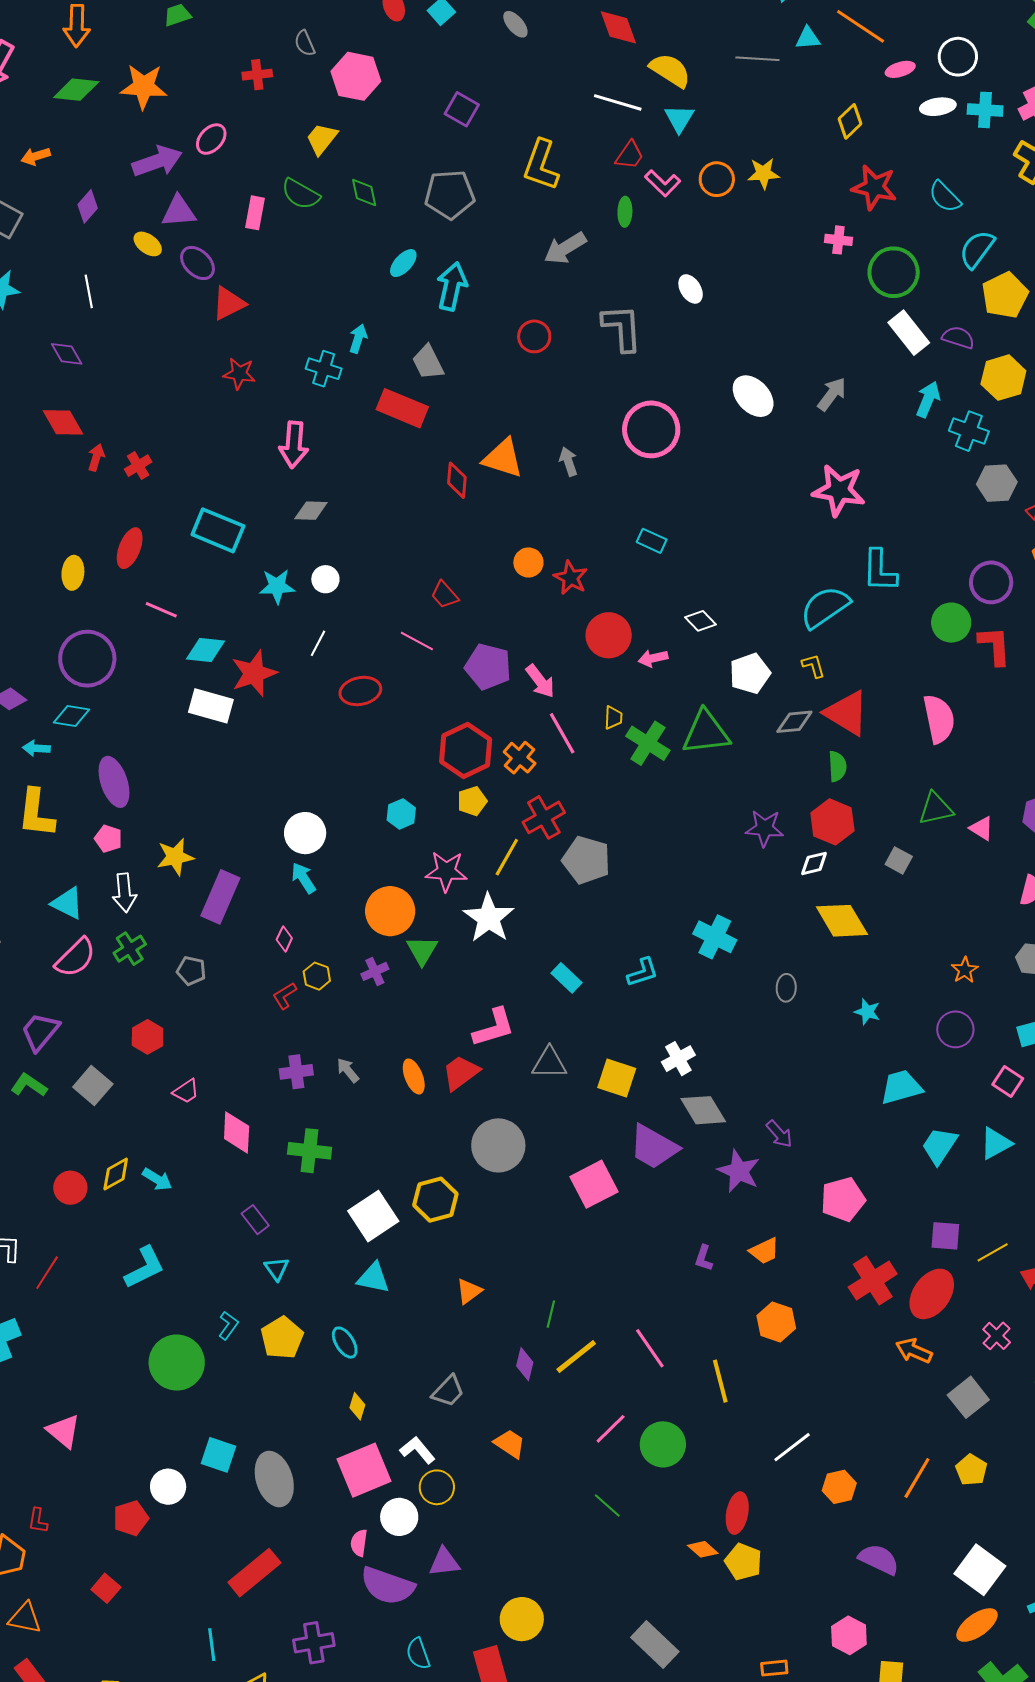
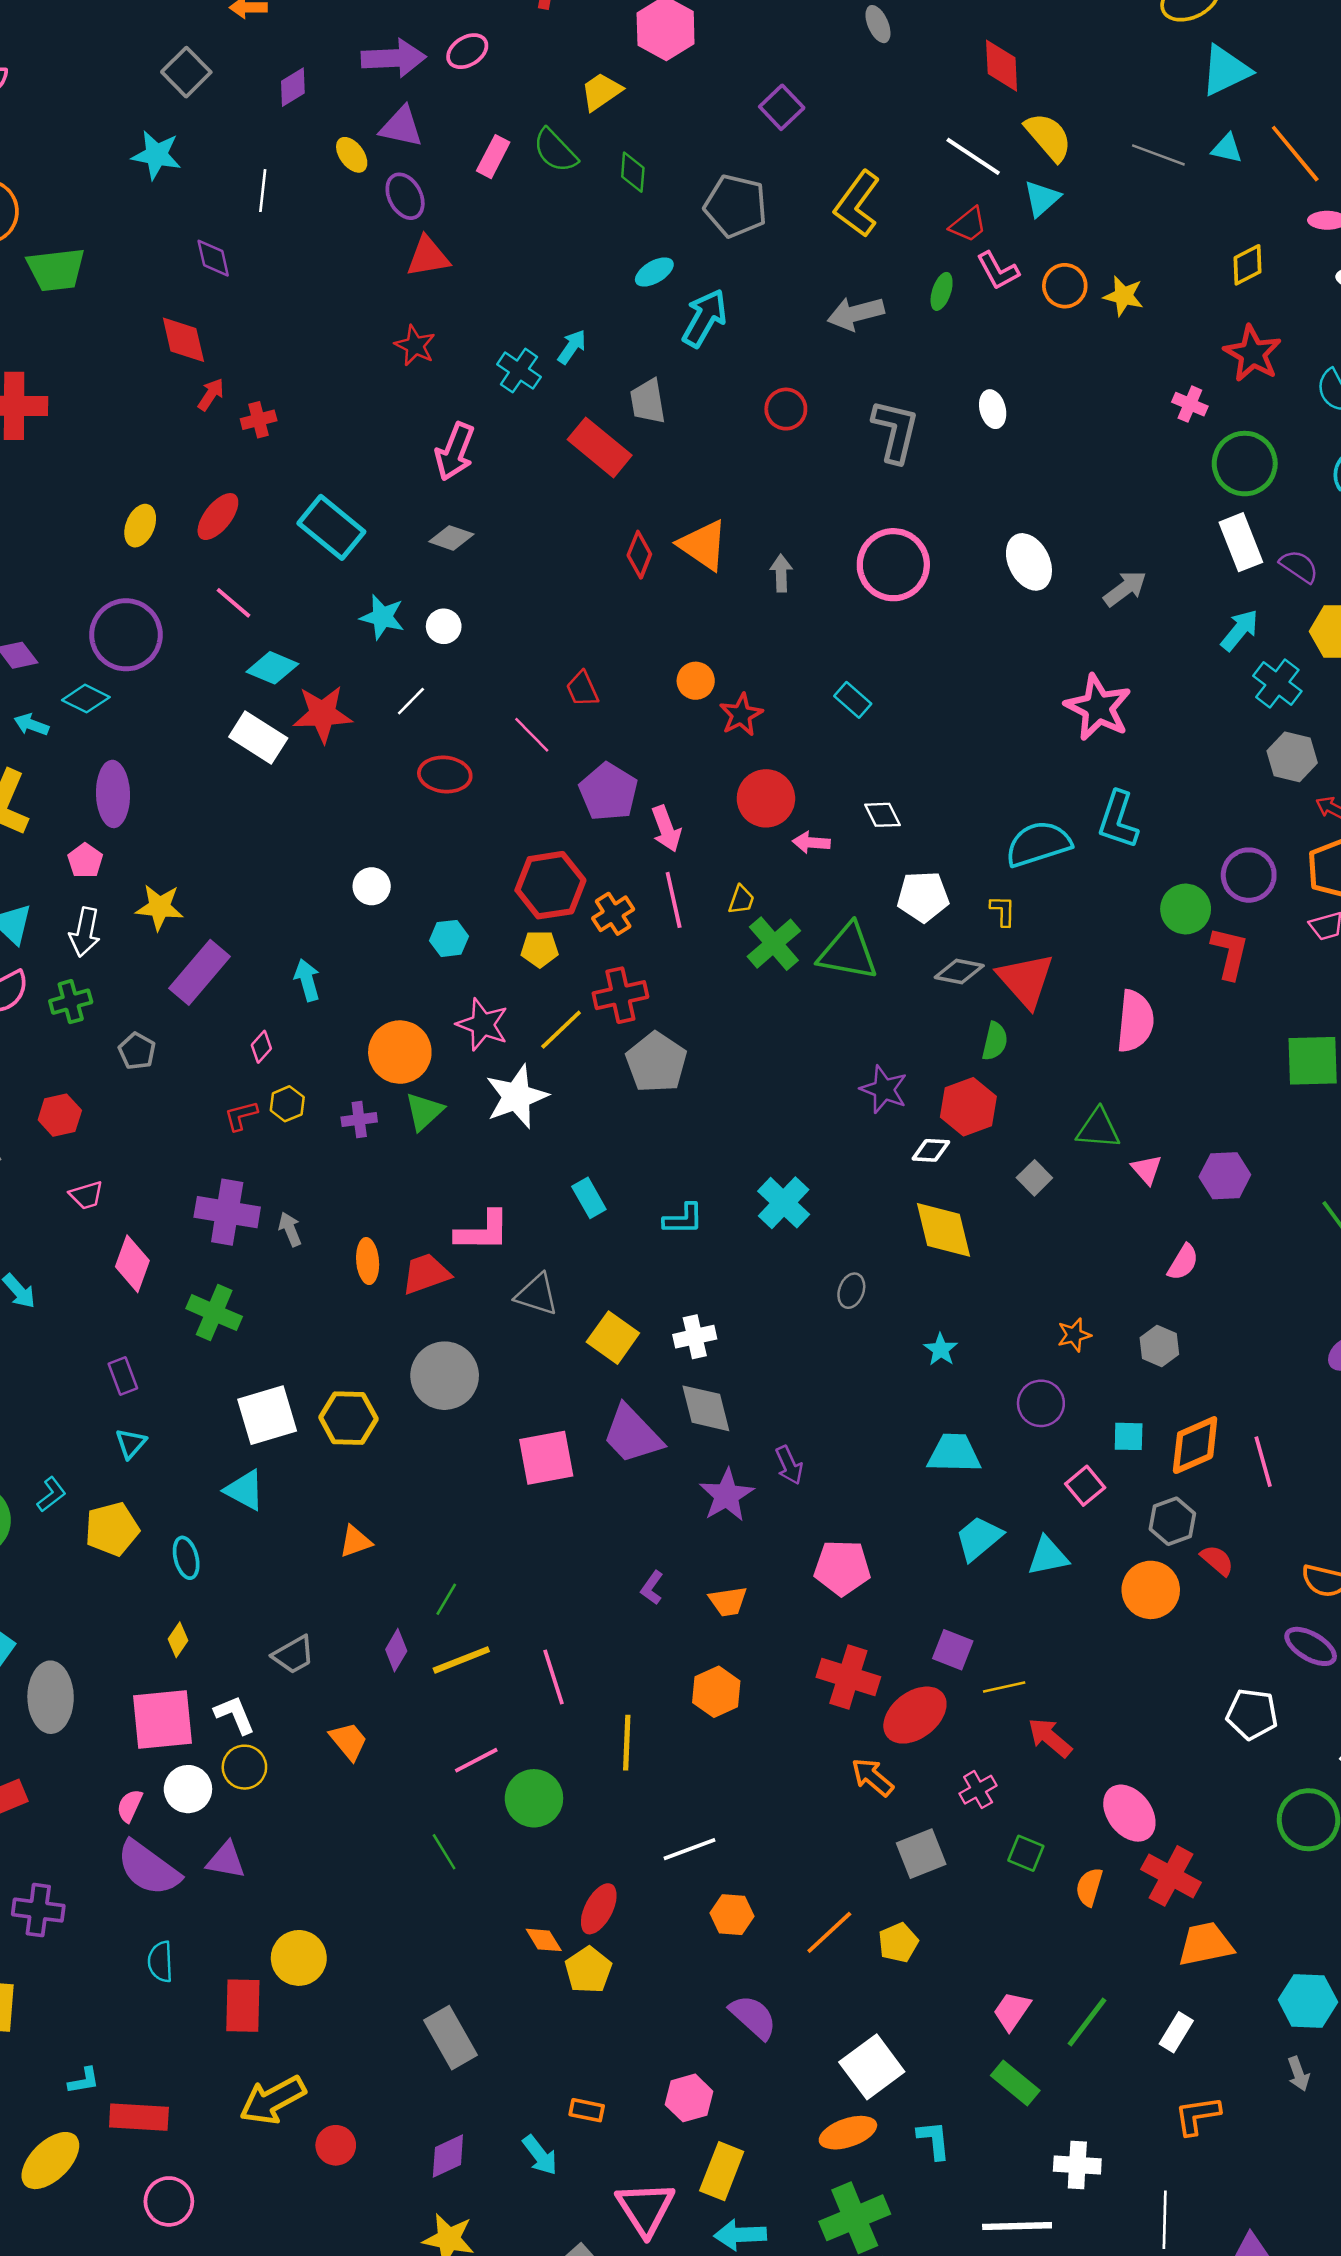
white circle: (305, 833) -> (372, 886), moved, size x0.7
purple cross: (296, 1072) -> (227, 1212), size x1.5
red cross: (873, 1281) -> (848, 1677), turned 33

